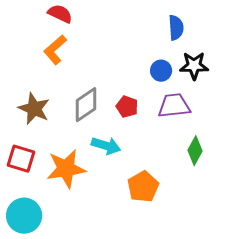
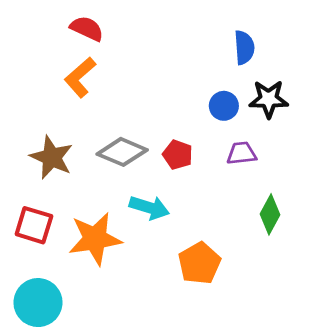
gray diamond: (86, 105) -> (122, 152), turned 57
purple trapezoid: (174, 106) -> (241, 153), size x0.7

